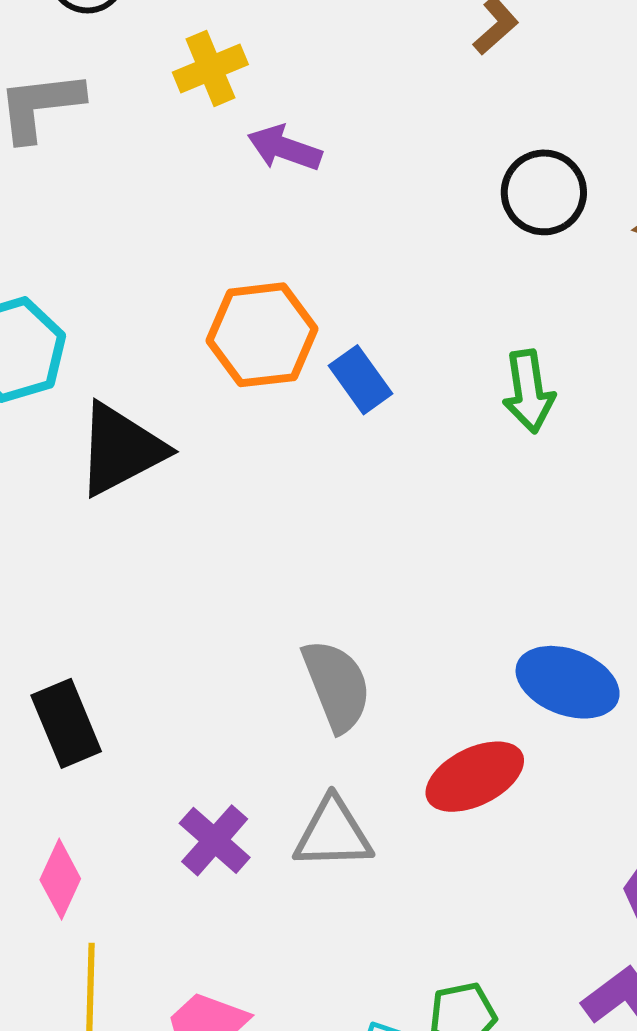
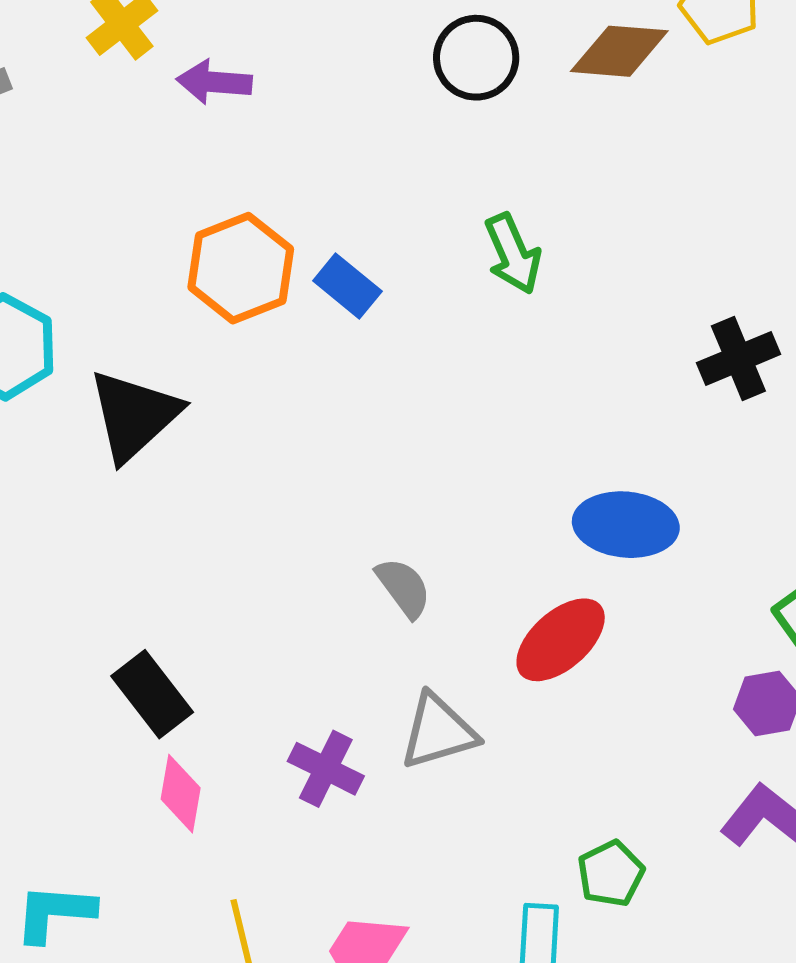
gray semicircle: (337, 685) -> (404, 588), size x0.7
pink diamond: (60, 879) -> (181, 794), moved

